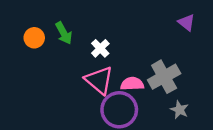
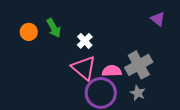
gray star: (179, 110) -> (138, 93), moved

